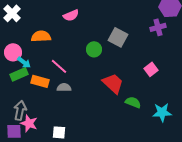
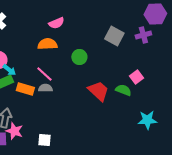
orange semicircle: (41, 36) -> (47, 44), moved
gray square: (118, 37) -> (114, 36), moved
gray semicircle: (64, 87) -> (45, 88), moved
green semicircle: (133, 102) -> (123, 90), moved

